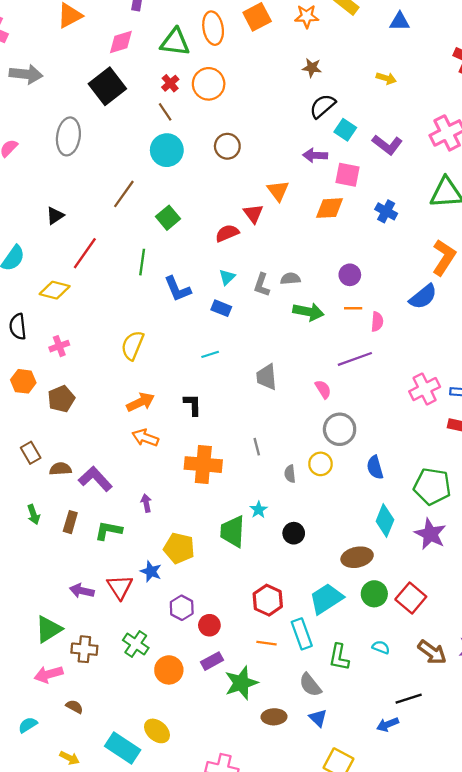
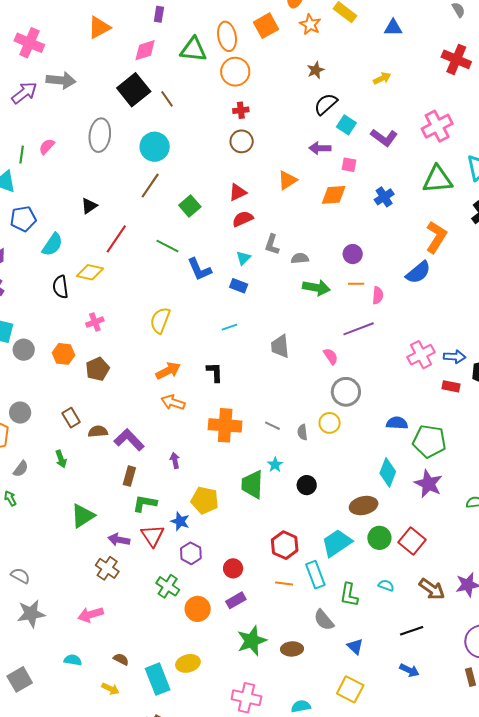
orange star: (307, 16) -> (310, 24), turned 30
brown star: (312, 68) -> (316, 70), turned -30
yellow arrow: (386, 78) -> (382, 78), turned -42
red cross: (170, 83) -> (241, 110), moved, turned 35
orange circle: (209, 84) -> (235, 72), moved
brown line: (165, 112) -> (167, 99), moved
cyan circle: (167, 150) -> (155, 147), moved
pink square: (348, 175) -> (349, 165), size x0.7
orange triangle: (278, 191) -> (287, 180), turned 35
blue cross: (386, 211) -> (384, 197), turned 30
red triangle: (253, 214) -> (238, 192), moved, turned 42
green line: (142, 262) -> (167, 246), turned -70
gray L-shape: (262, 285) -> (272, 245), moved
black semicircle: (18, 327) -> (60, 287), moved
gray line: (257, 447) -> (272, 426), moved, turned -49
blue semicircle: (375, 467) -> (397, 423), moved, turned 110
green arrow: (33, 515) -> (61, 459), moved
brown rectangle: (70, 522) -> (129, 476), moved
green L-shape: (108, 531) -> (145, 503), moved
purple hexagon: (182, 608) -> (191, 553), moved
green triangle: (49, 629) -> (83, 516), moved
brown cross: (84, 649) -> (107, 568), moved, turned 30
green star: (241, 683) -> (252, 641), moved
brown semicircle: (74, 707) -> (121, 659), moved
blue triangle: (318, 718) -> (355, 646), moved
blue arrow: (388, 724) -> (409, 670), moved, turned -132
cyan semicircle: (28, 725) -> (73, 660), turned 42
yellow ellipse: (157, 731) -> (188, 663), turned -55
cyan rectangle: (123, 748) -> (158, 679), turned 36

